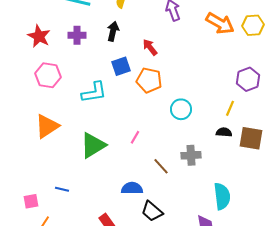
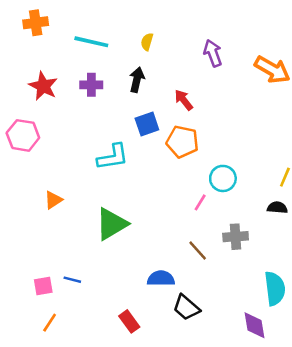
pink hexagon: (48, 75) -> (23, 135), moved
orange triangle: (47, 126) -> (53, 200), size x0.6
pink line: (135, 137) -> (200, 202), moved
pink square: (31, 201) -> (43, 286), moved

